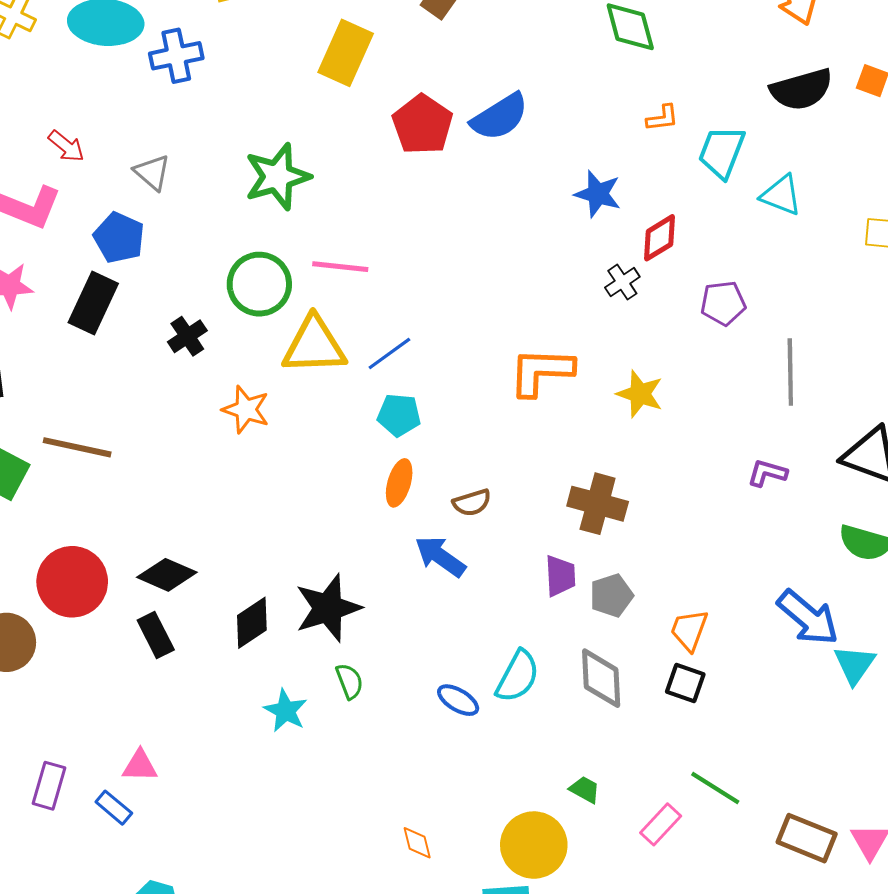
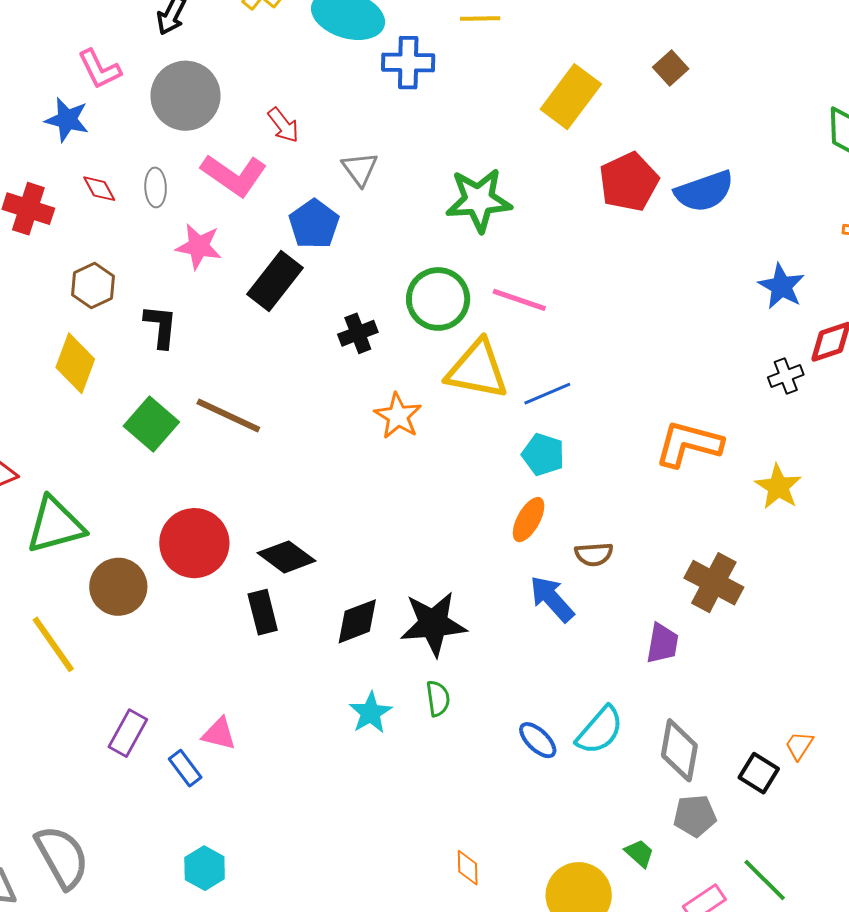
gray pentagon: (611, 595) -> (695, 816), moved
orange trapezoid: (689, 630) -> (799, 745), moved, size x0.7

